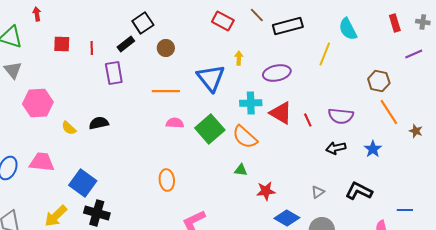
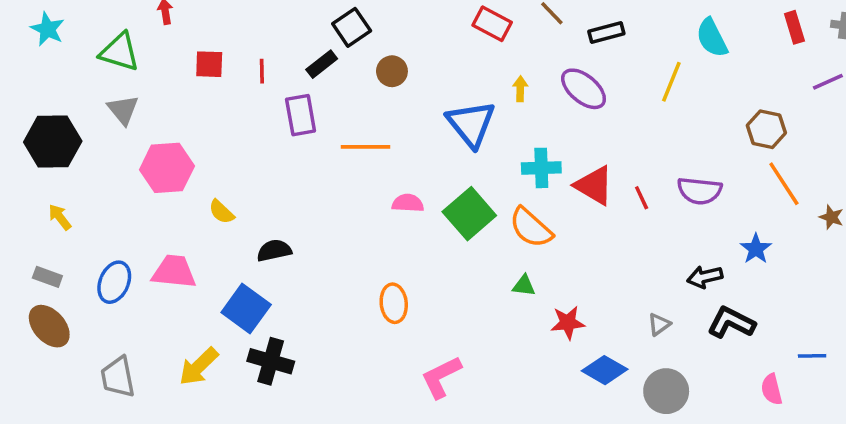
black rectangle: (288, 26) -> (606, 33), size x0.7
purple ellipse: (277, 73) -> (584, 89), moved, turned 52
orange line: (166, 91) -> (366, 147), moved
black semicircle: (99, 123) -> (274, 251), moved
black arrow: (336, 148) -> (705, 277), moved

